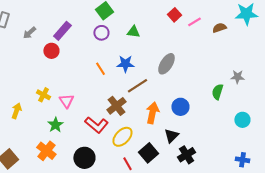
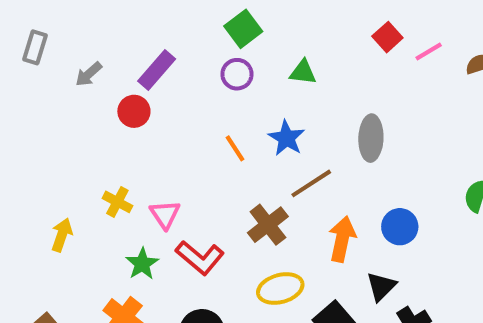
blue star: (125, 64) -> (286, 138), turned 30
gray ellipse: (166, 64) -> (371, 138), turned -30
red L-shape: (96, 125) -> (200, 258), moved
yellow ellipse: (122, 137) -> (280, 289), turned 30

